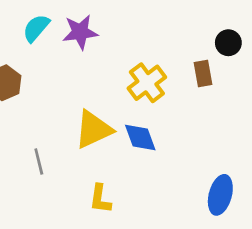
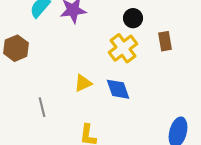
black circle: (228, 43) -> (133, 18), moved
yellow triangle: (94, 129) -> (83, 83), size x0.6

